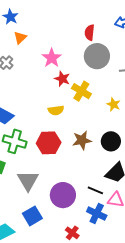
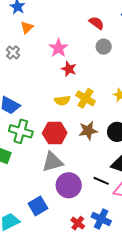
red semicircle: (90, 33) -> (96, 23), turned 119
gray circle: (97, 56) -> (104, 47), size x0.6
yellow cross: (81, 91) -> (86, 98), moved
gray triangle: (28, 181) -> (52, 162), moved, turned 45
blue cross: (97, 214) -> (101, 219), moved

